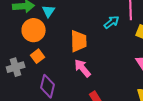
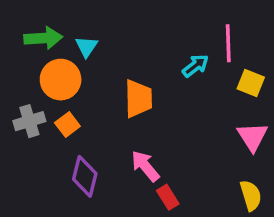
gray cross: (16, 67) -> (29, 121), moved
pink arrow: (83, 68) -> (145, 166), moved

